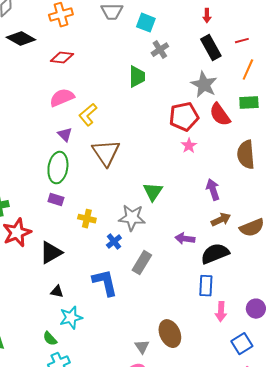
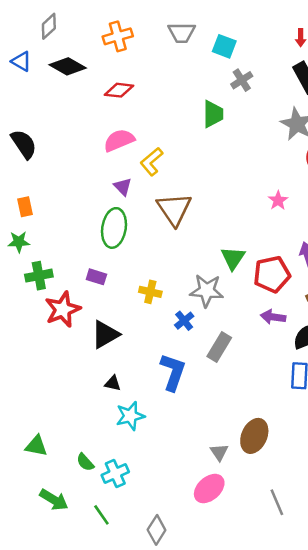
red pentagon: (184, 117) -> (272, 274), moved
purple rectangle: (56, 200) -> (96, 277), moved
blue L-shape: (105, 283) -> (173, 372), turned 32
brown ellipse: (170, 334) -> (254, 436), turned 48
green semicircle: (50, 339) -> (85, 462), moved

